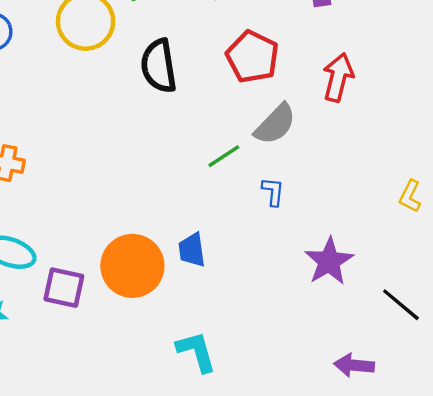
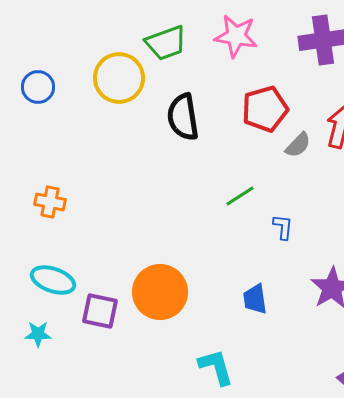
red pentagon: (252, 57) -> (265, 109), turned 30
gray semicircle: (275, 124) -> (298, 145), moved, size x0.7
blue trapezoid: (192, 250) -> (255, 299), moved

